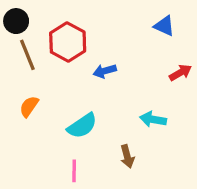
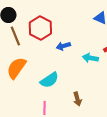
orange semicircle: (29, 106) -> (16, 68), size x1.6
cyan arrow: (153, 119) -> (90, 58), moved

